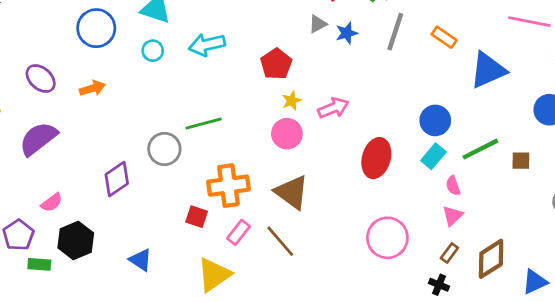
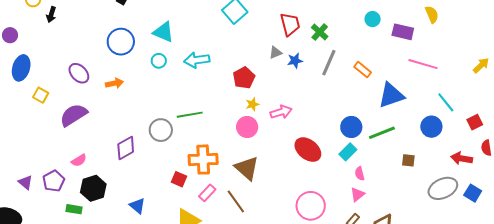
green line: (480, 149) -> (382, 133), moved
red ellipse: (376, 158) -> (308, 150), turned -72
green rectangle: (39, 264) -> (74, 209), moved

